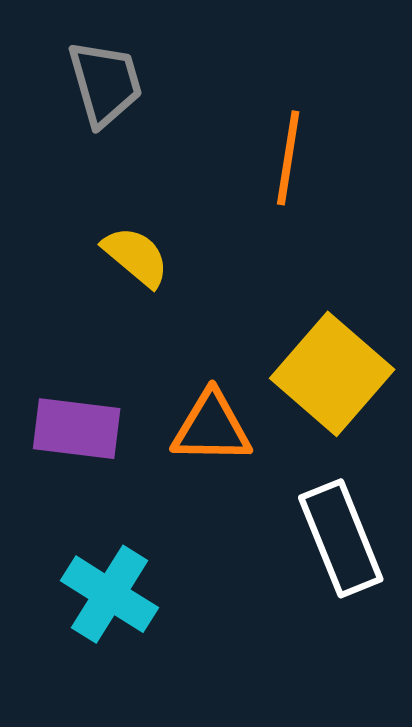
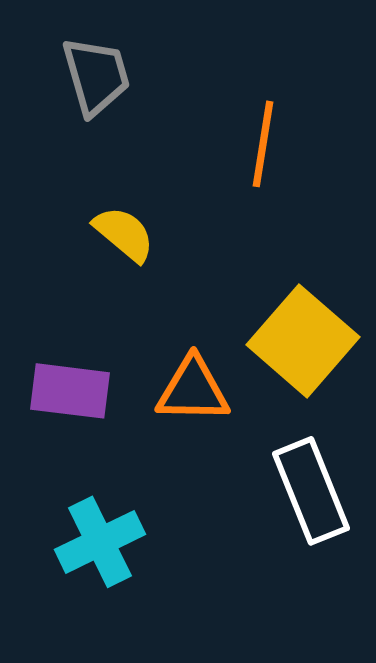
cyan cross: (110, 594) -> (100, 542), turned 32

